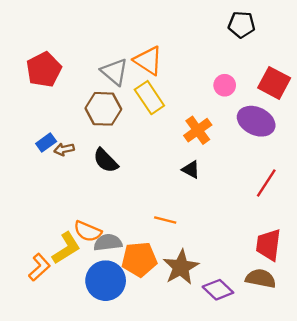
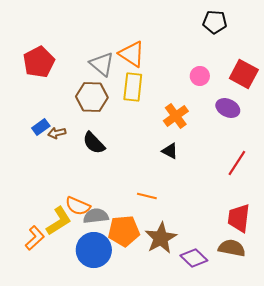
yellow rectangle: (149, 98) -> (133, 87), turned 40
purple ellipse: (256, 121) -> (228, 108), size x0.7

